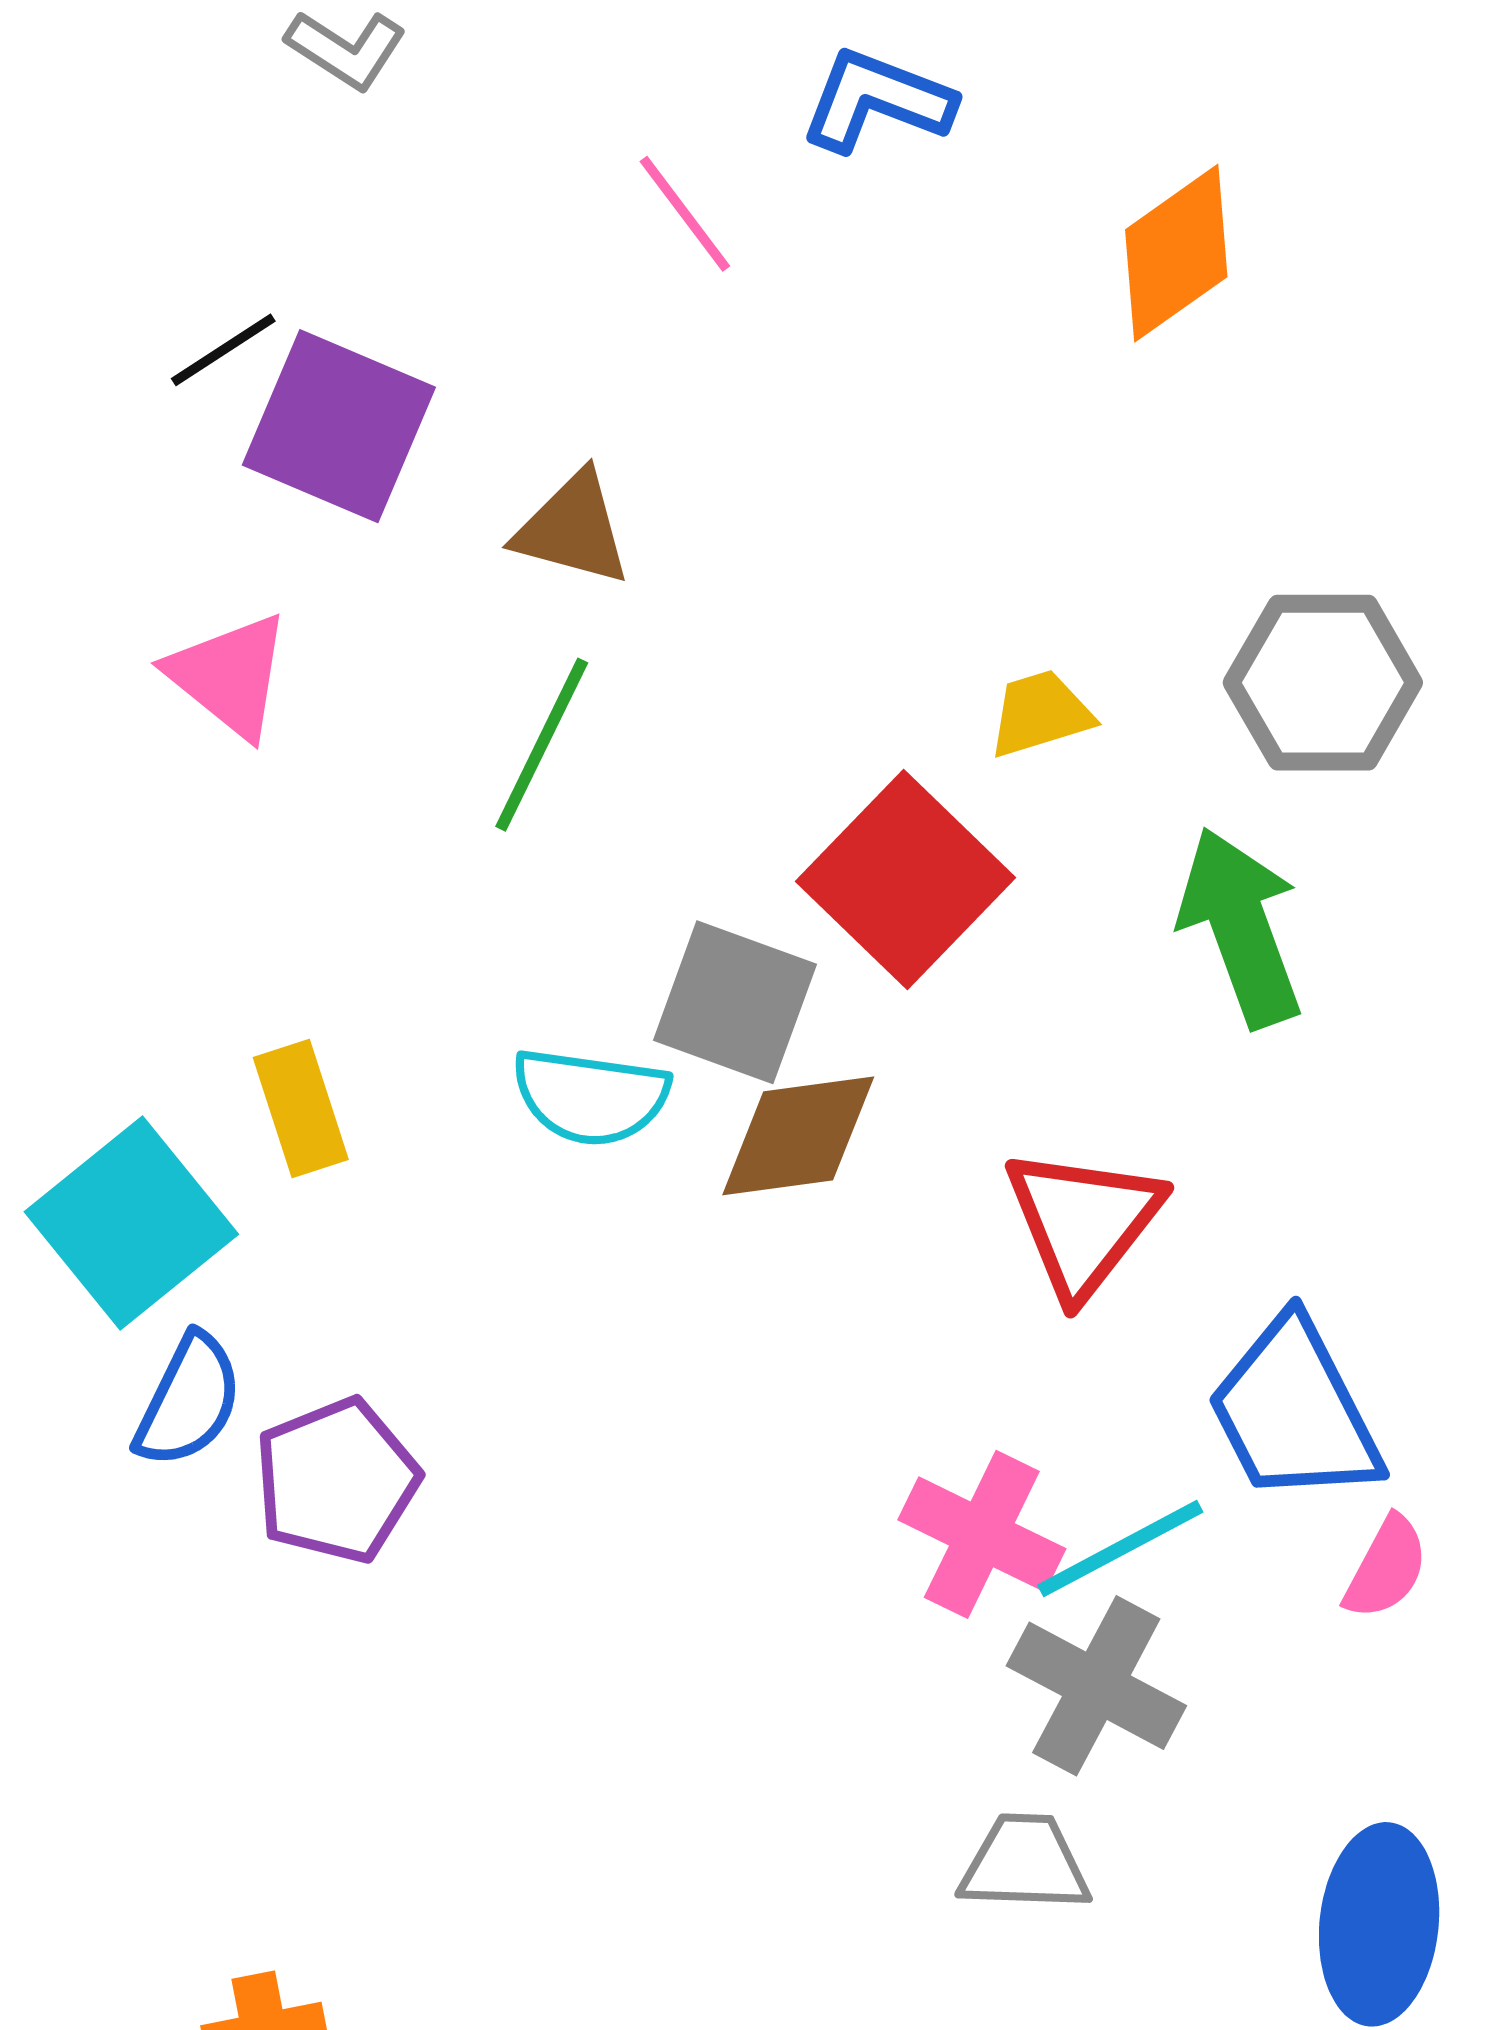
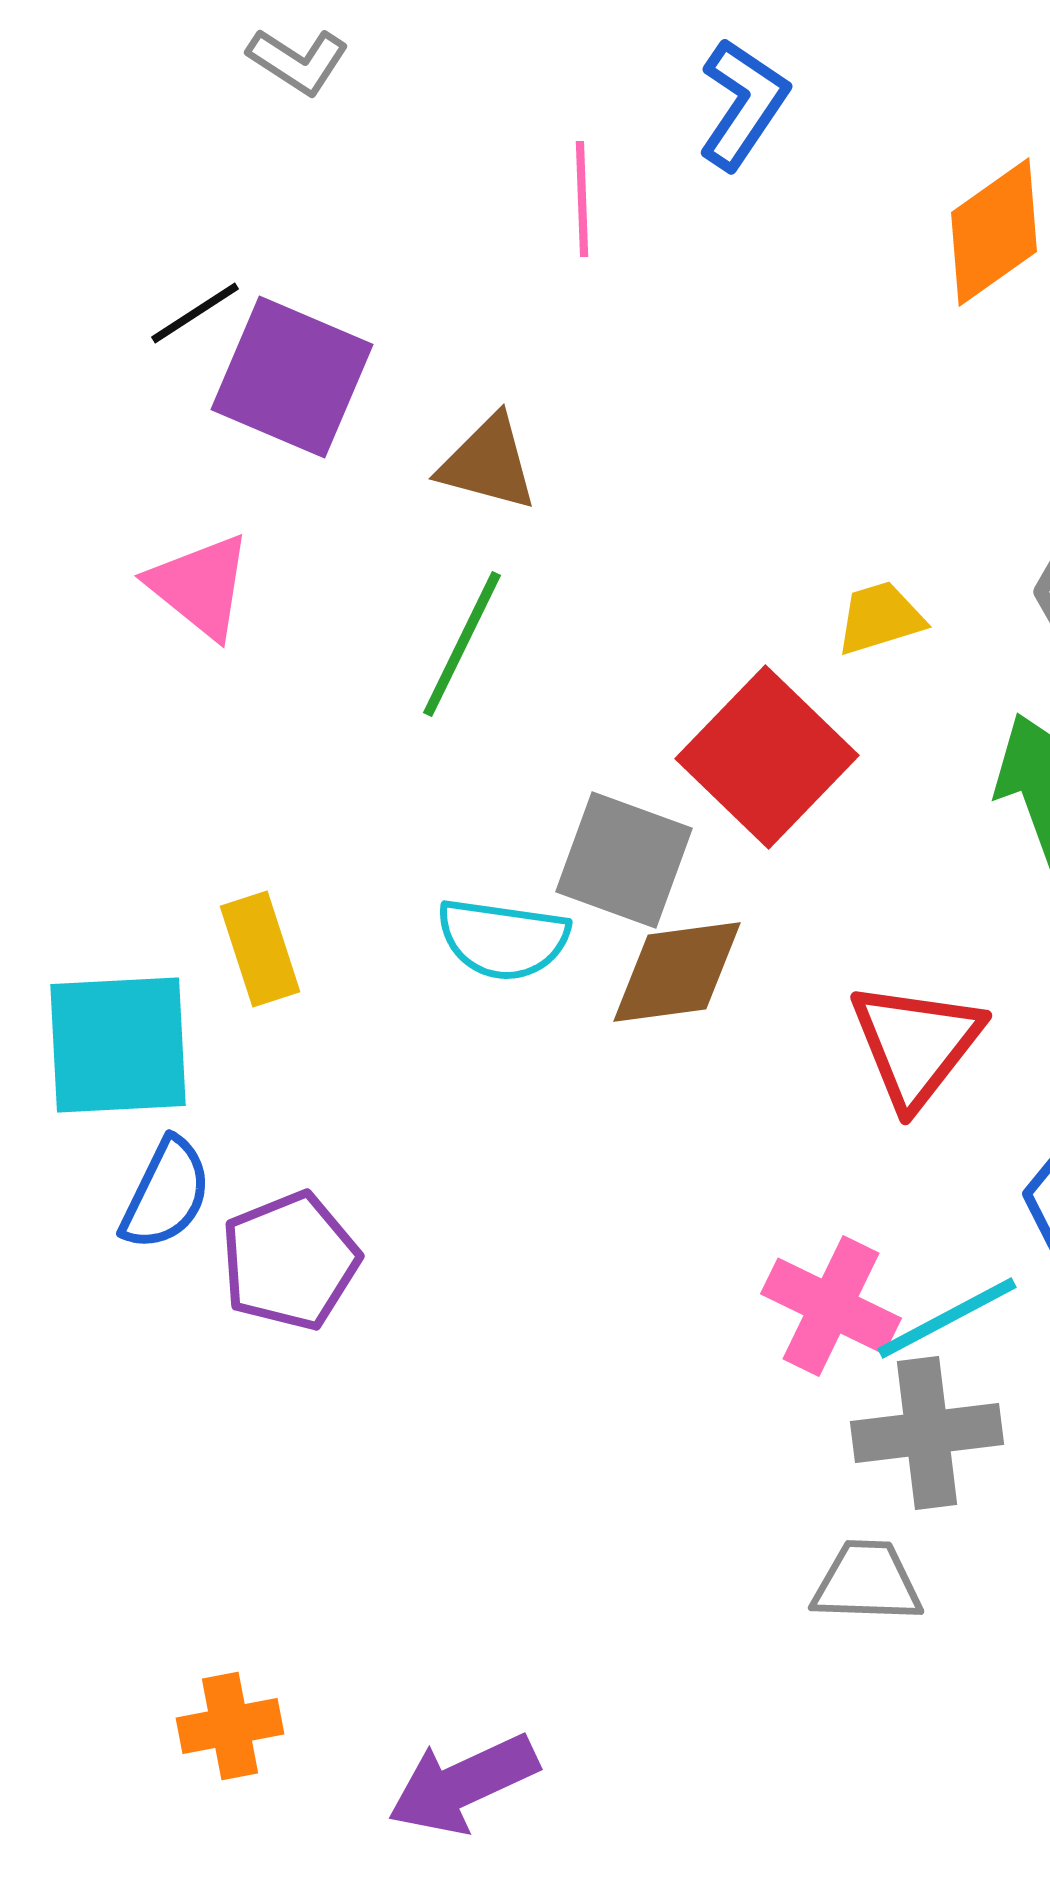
blue L-shape: (877, 101) -> (743, 104), turned 103
pink line: (685, 214) -> (582, 199), turned 35
cyan square: (131, 1223) -> (118, 1045), turned 36
gray cross: (1096, 1686) -> (927, 1433), turned -35

